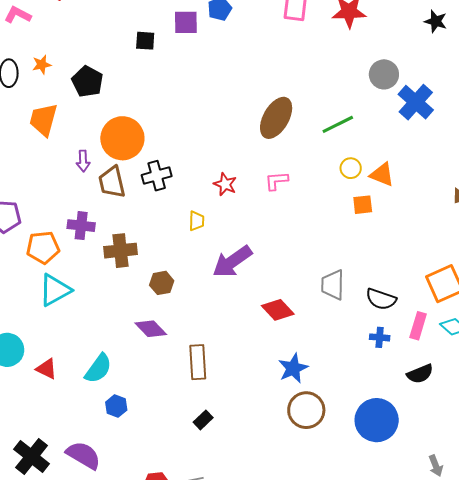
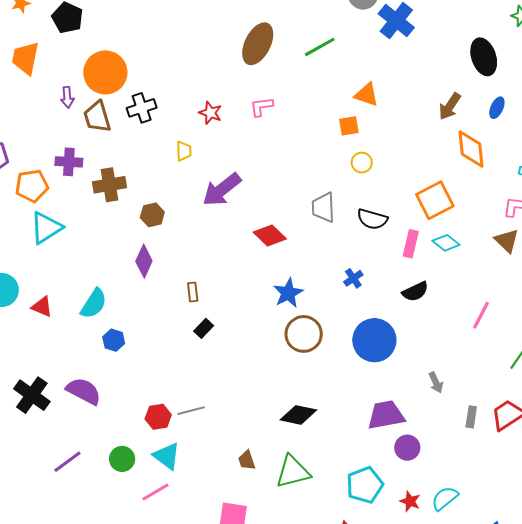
yellow circle: (351, 168) -> (362, 163), moved
purple diamond: (151, 329) -> (144, 261), turned 72
blue cross: (380, 337) -> (353, 278), moved, turned -36
brown rectangle: (198, 362) -> (193, 292), size x0.6
black rectangle: (203, 420) -> (204, 328), moved

